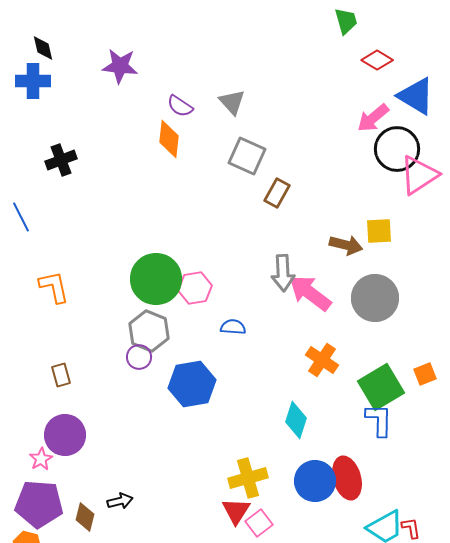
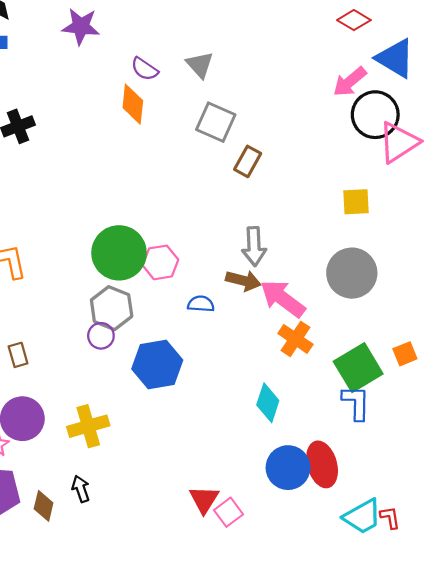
brown arrow: (346, 245) -> (243, 280), moved
pink arrow: (310, 293) -> (283, 299), moved
yellow cross: (248, 478) -> (88, 426), moved
black arrow: (120, 501) -> (81, 489), turned -95

